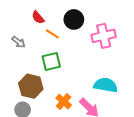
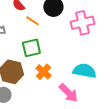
orange cross: (64, 102) -> (43, 72), moved

